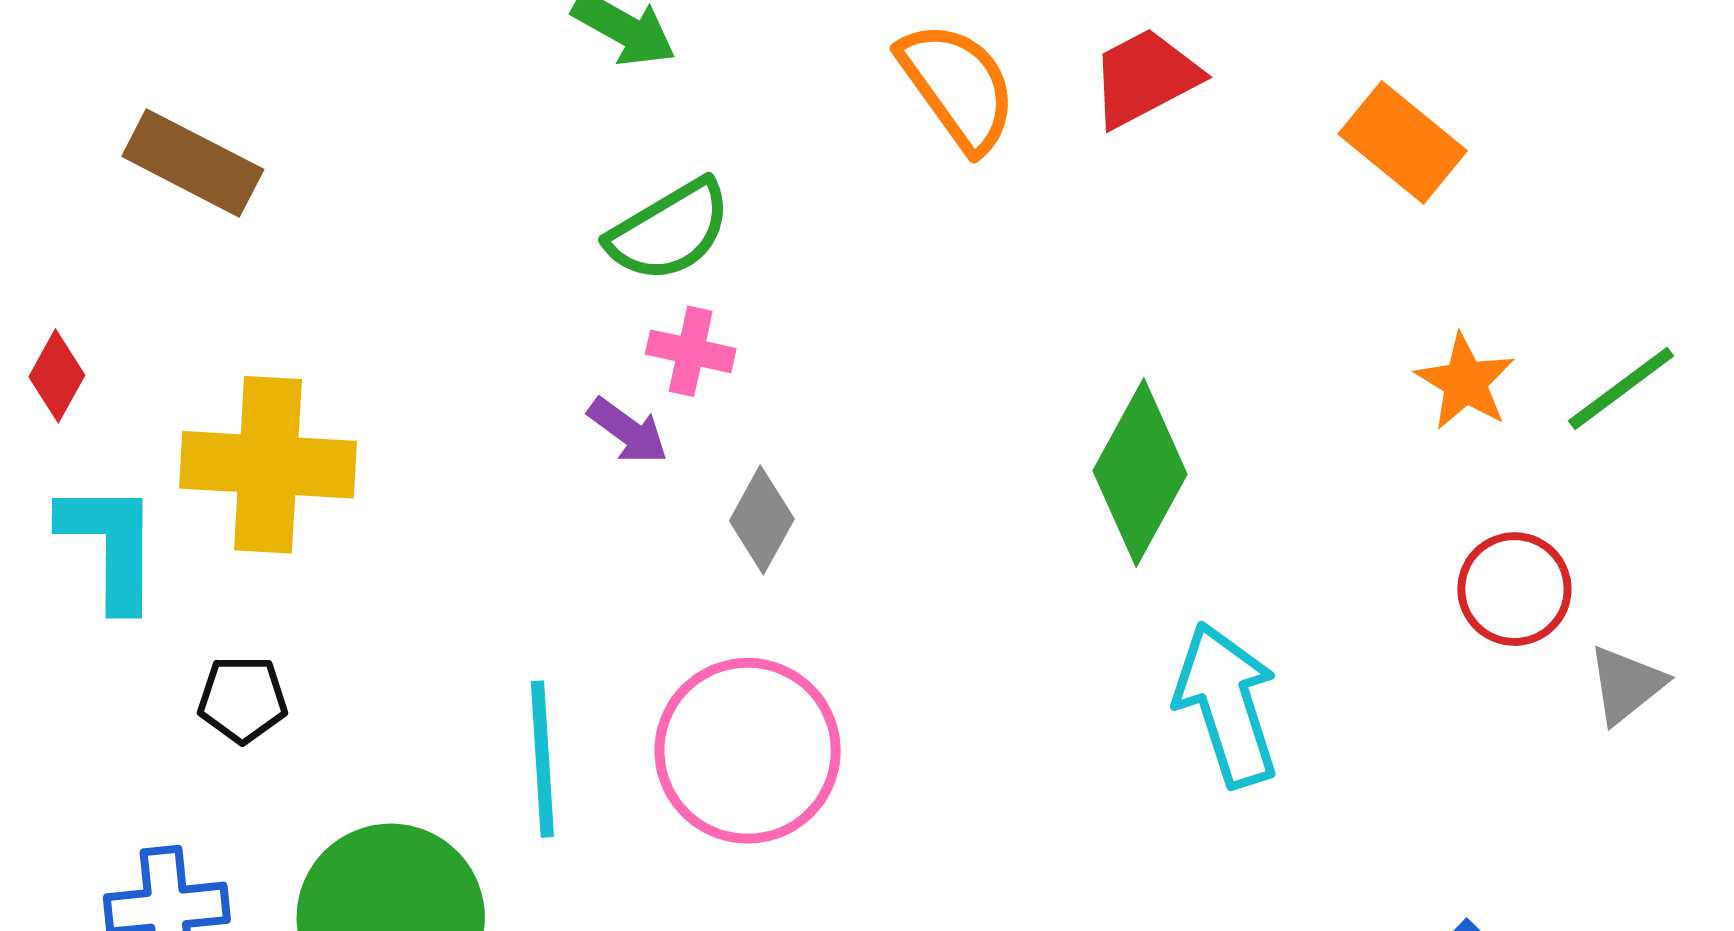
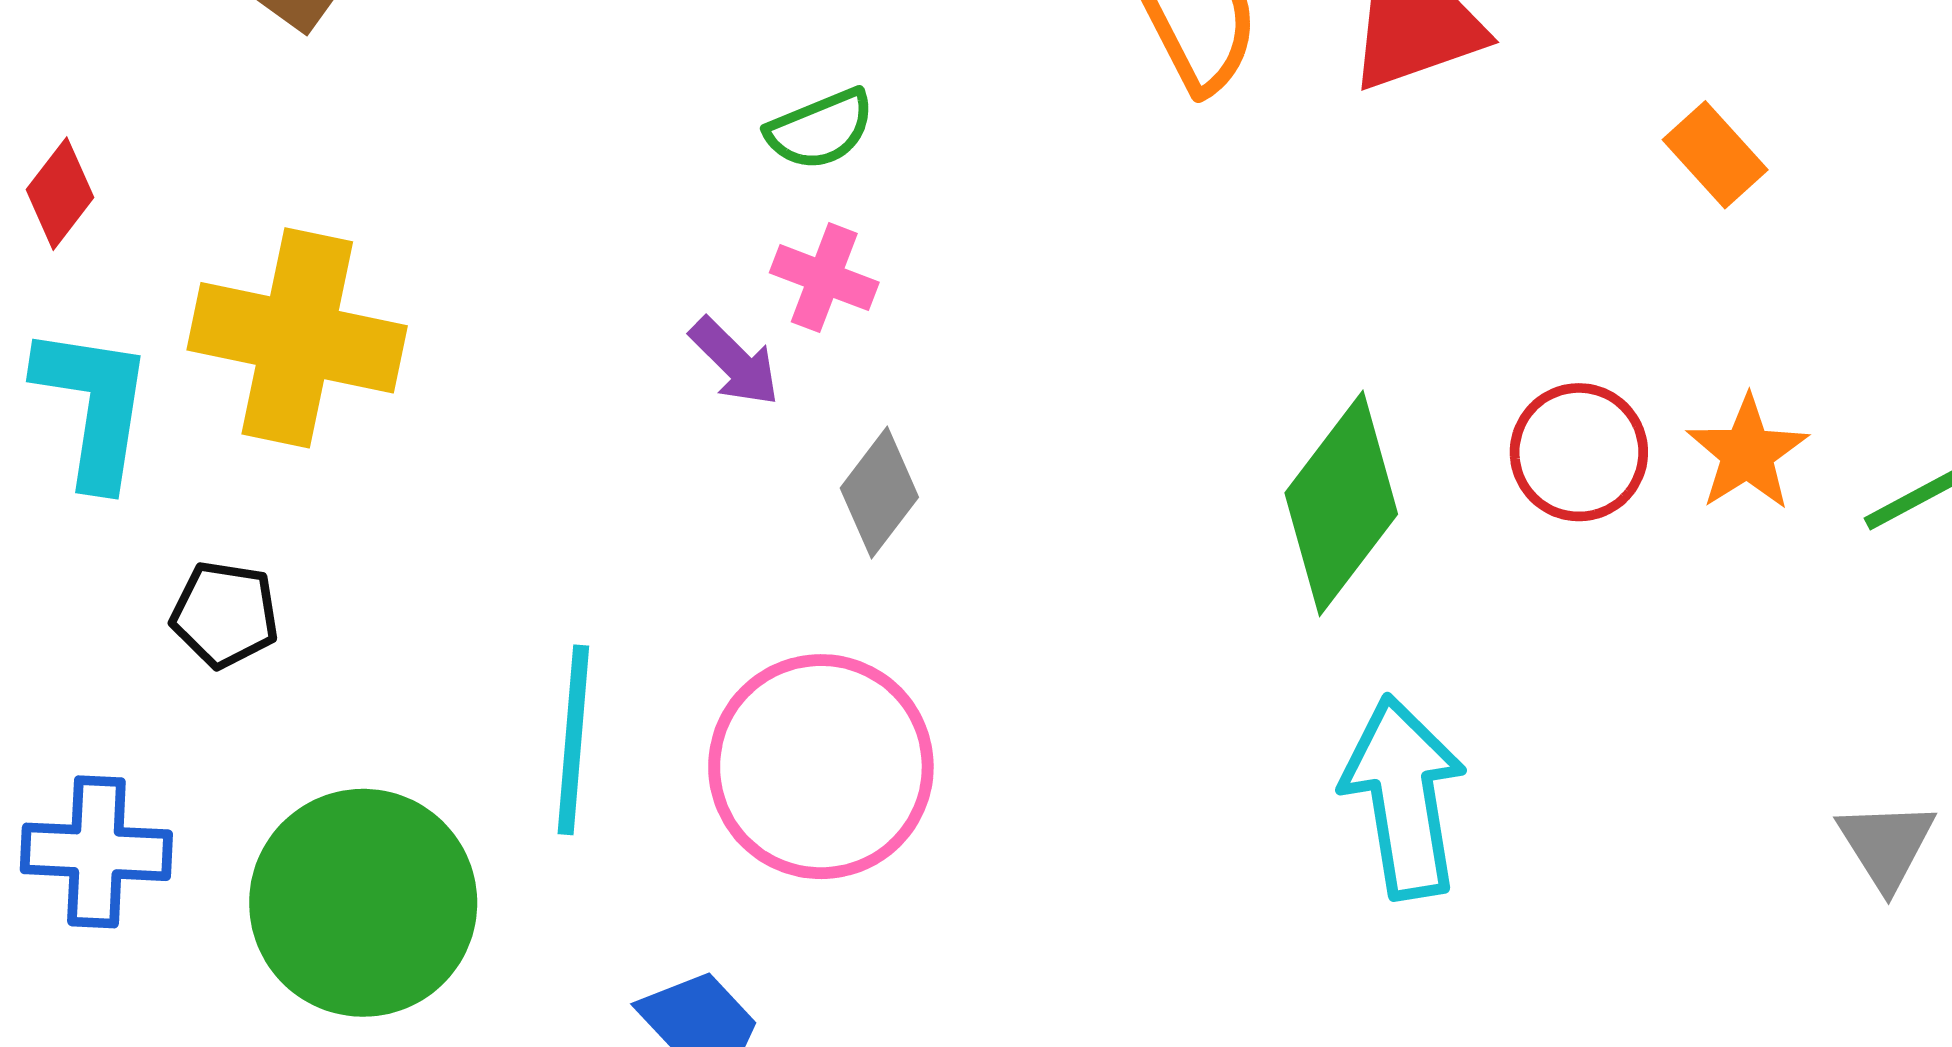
orange rectangle: (1403, 142) -> (1715, 155), size x0.7
green semicircle: (669, 231) -> (820, 129), size x0.7
red circle: (1514, 589) -> (1579, 452), moved
gray triangle: (1626, 685) -> (1886, 845), turned -32

